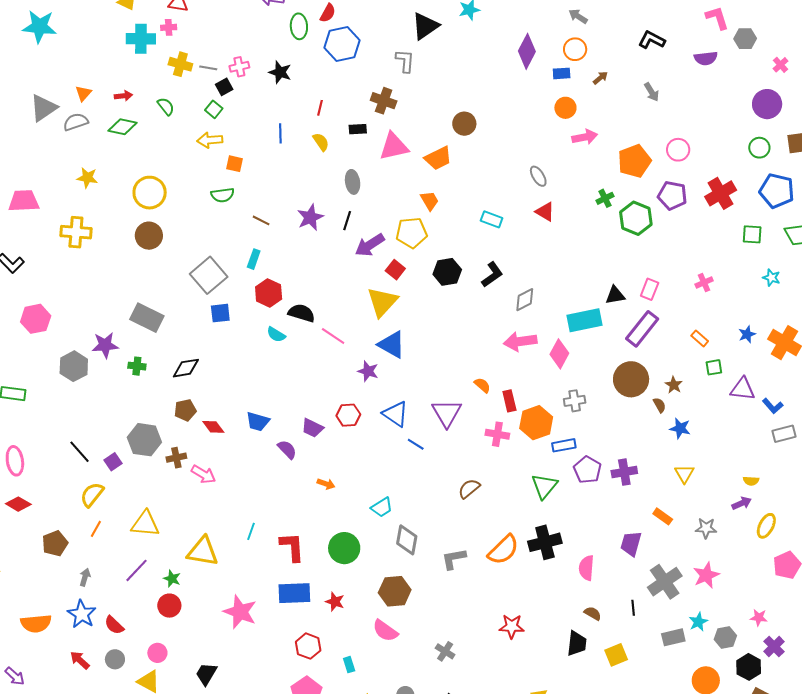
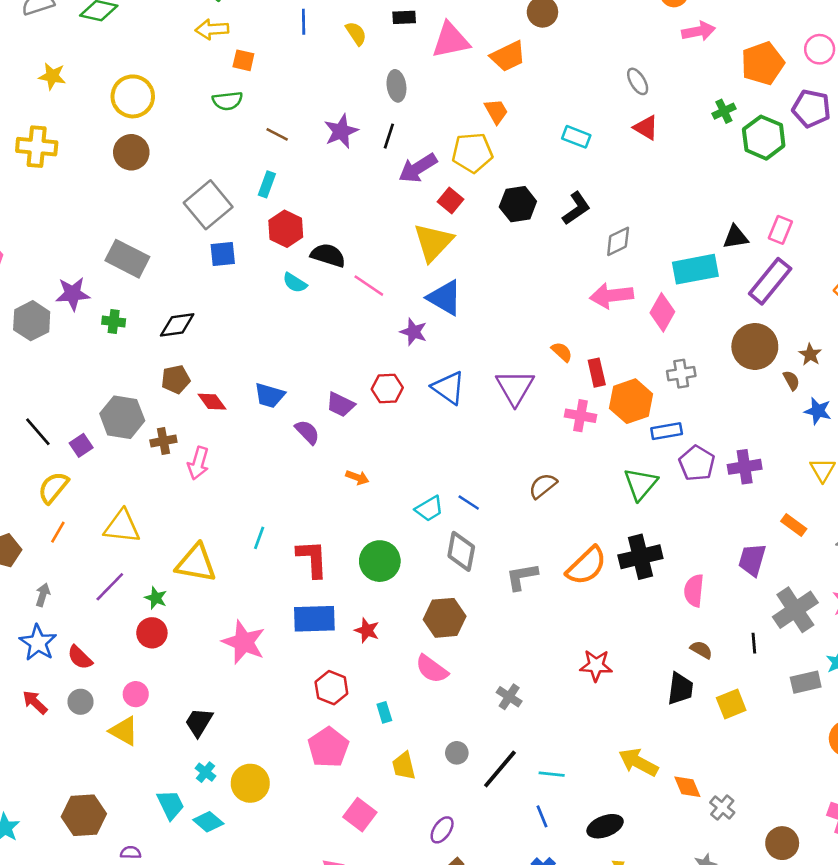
blue line: (416, 444) -> (469, 502), moved
pink arrow: (203, 474) -> (198, 463), turned 75

